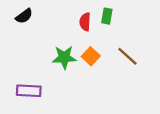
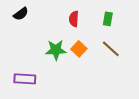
green rectangle: (107, 16) -> (108, 19), moved

